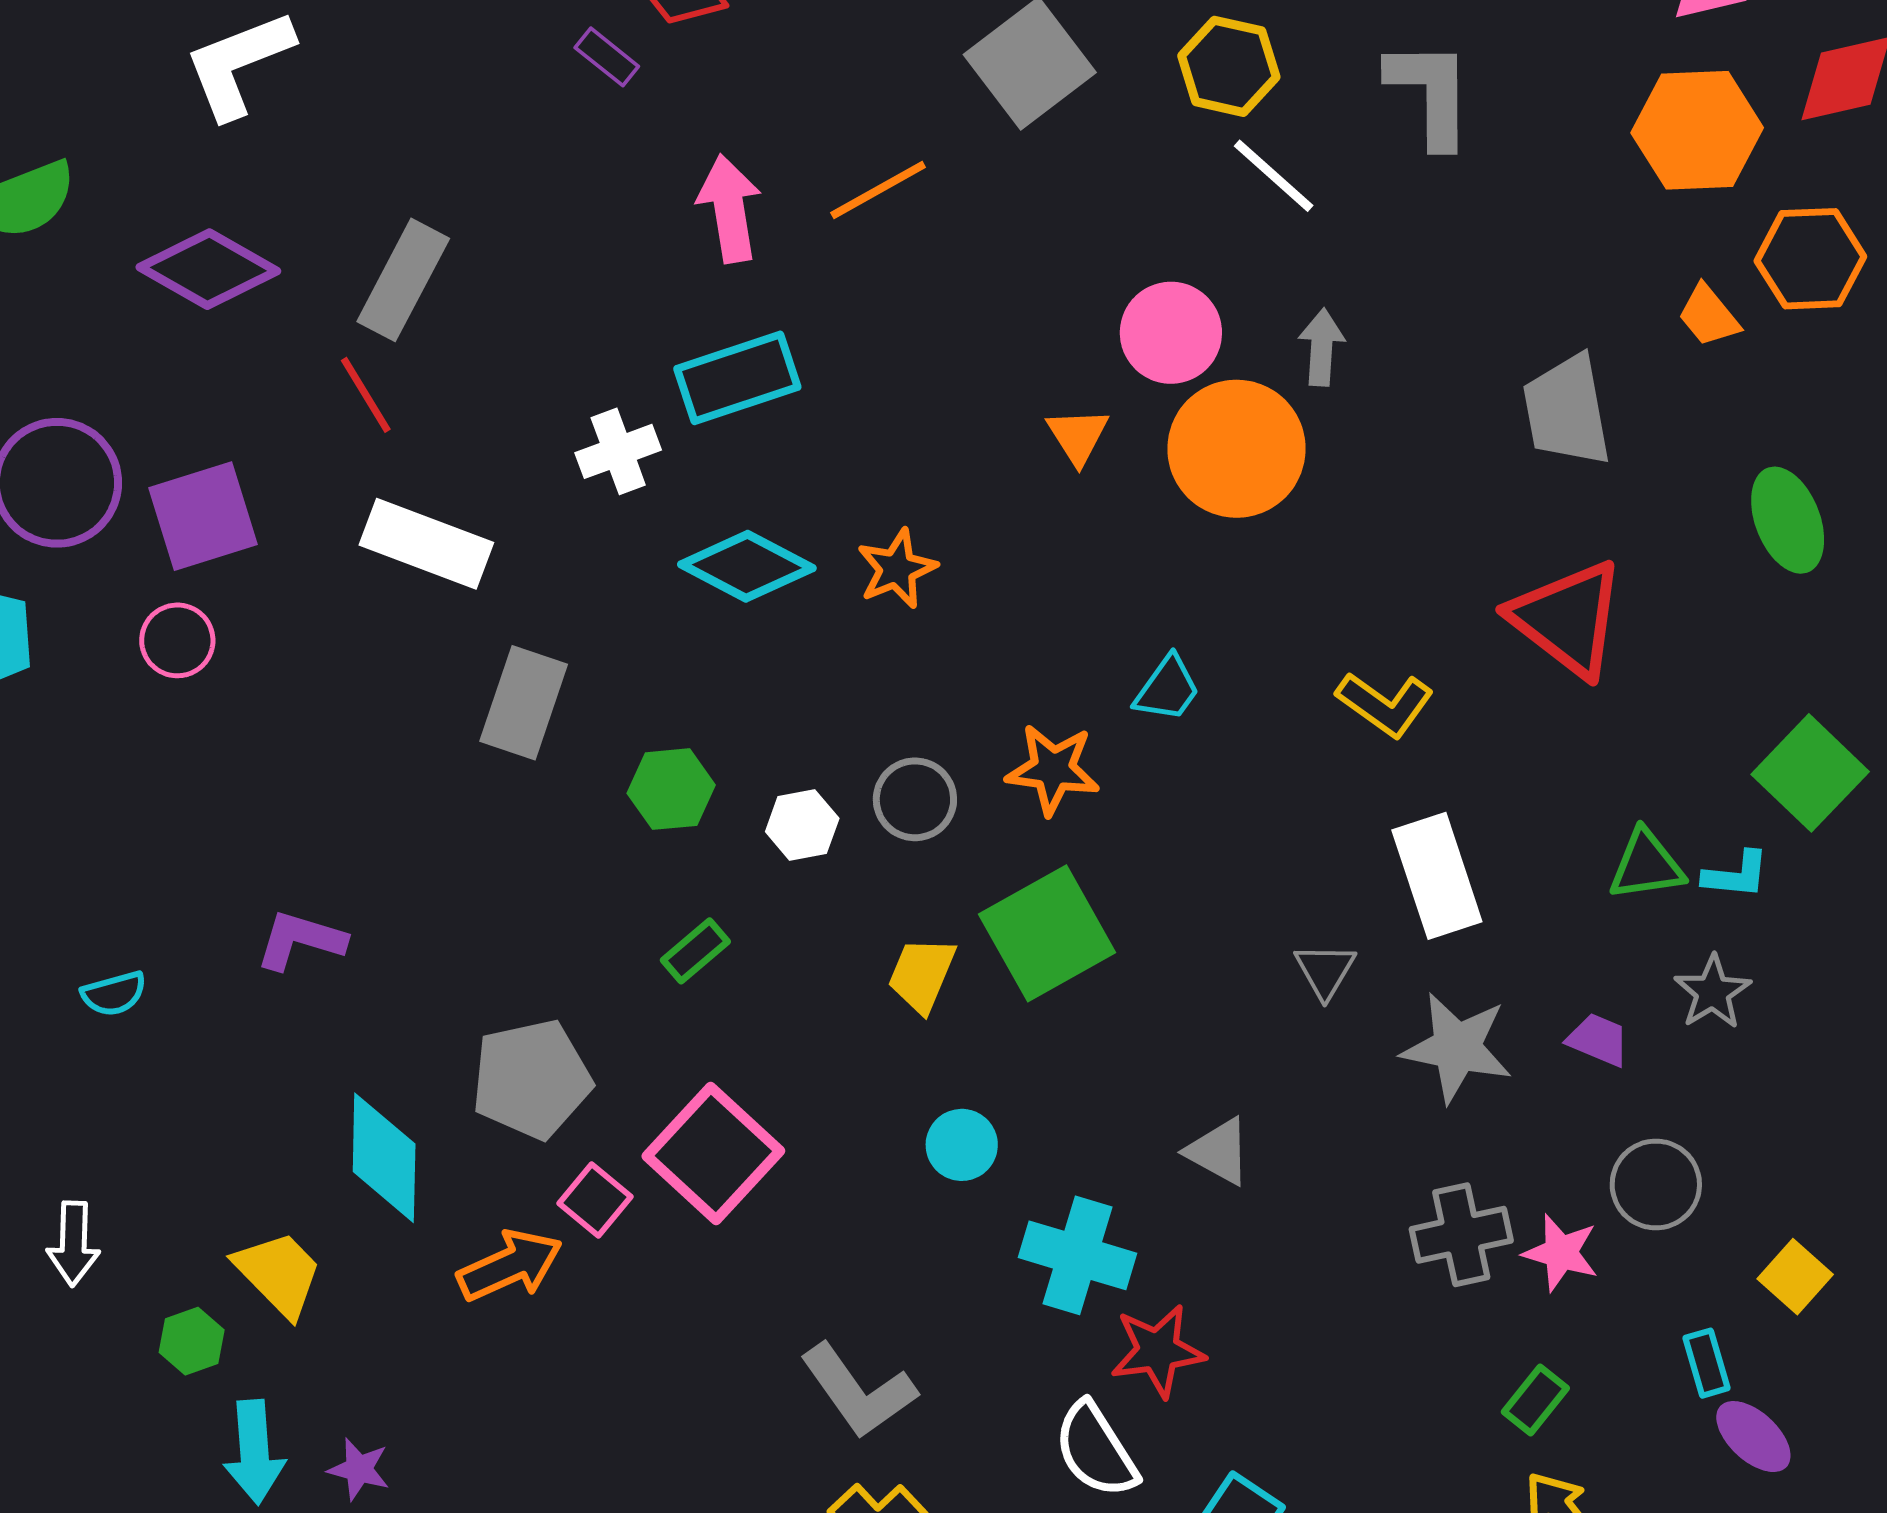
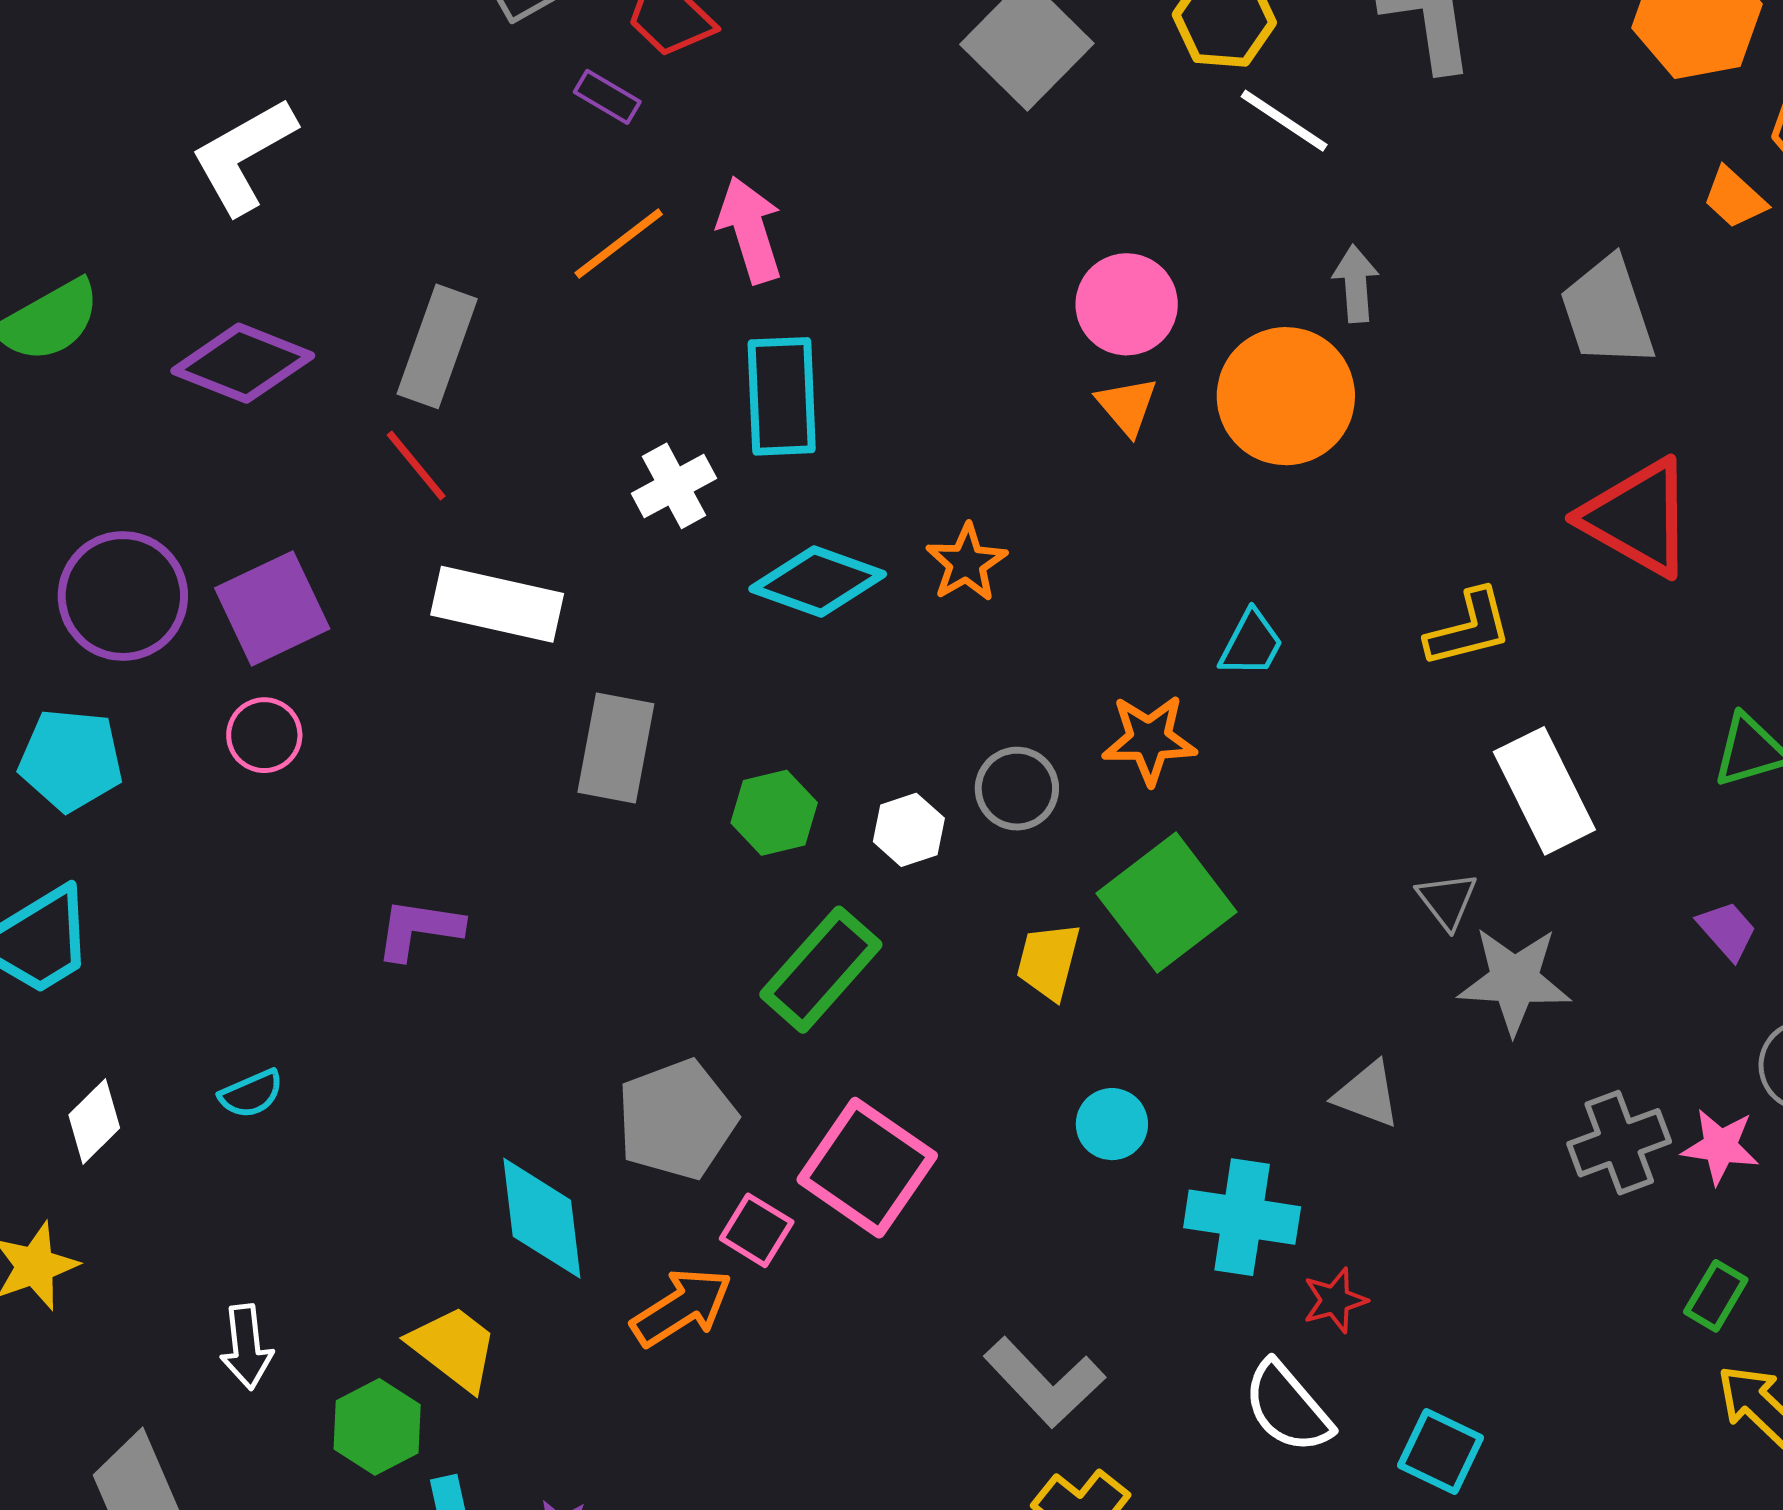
orange line: (878, 190) -> (619, 244), moved
pink circle: (1171, 333) -> (1127, 304), moved
cyan rectangle: (737, 378) -> (782, 396), turned -66
yellow L-shape: (1385, 704) -> (1469, 628), turned -42
purple L-shape: (301, 940) -> (419, 929), moved
green rectangle: (695, 951) -> (821, 970), size x1.8
purple trapezoid: (1598, 1040) -> (1727, 930), turned 34
gray star: (1457, 1048) -> (1514, 980), moved
green hexagon: (192, 1341) -> (377, 1427), size x1.4
red star: (1158, 1351) -> (1335, 1300), size x0.7

